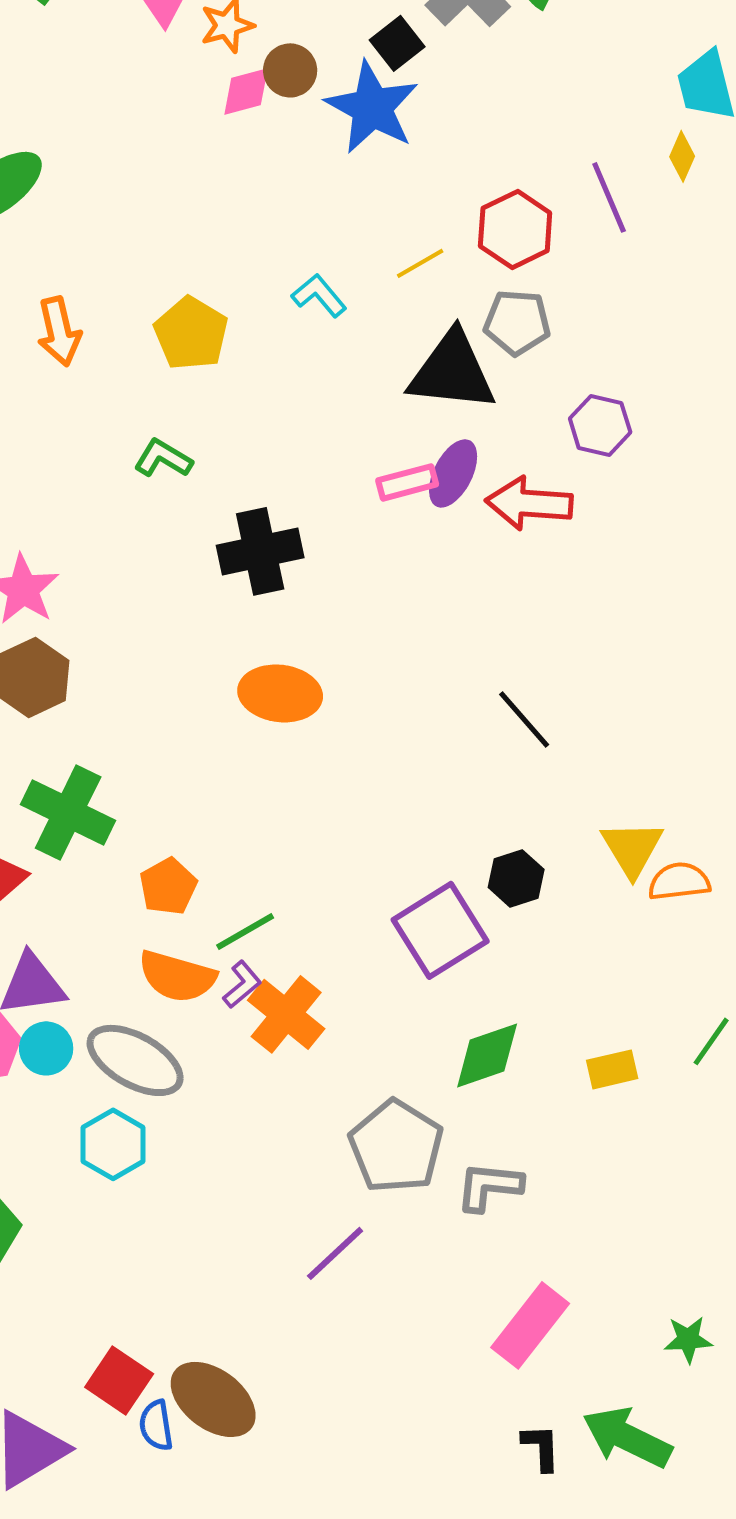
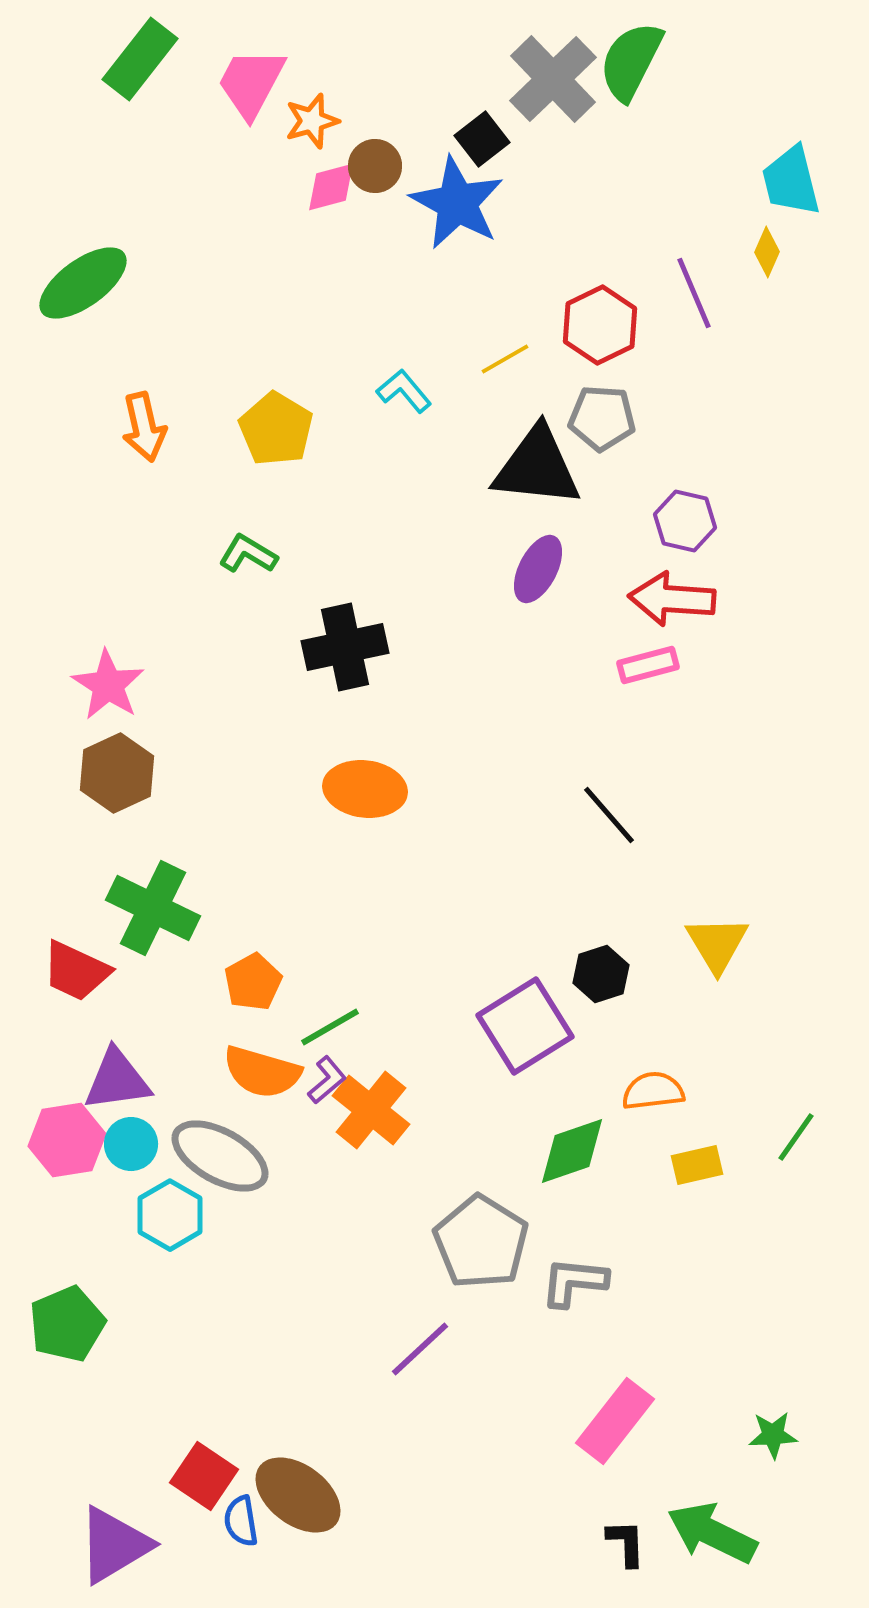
pink rectangle: (407, 482) -> (648, 665), moved
red arrow: (529, 503) -> (672, 599), moved
orange semicircle: (679, 881) -> (653, 1091), moved
cyan hexagon: (113, 1144) -> (170, 1215), moved

